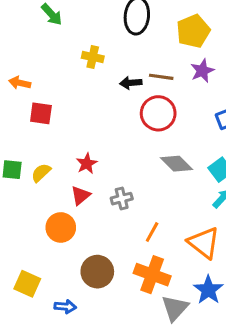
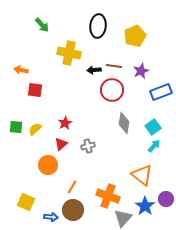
yellow cross: (93, 57) -> (69, 53), size x1.6
purple star: (202, 71) -> (141, 71), moved
gray diamond: (176, 164) -> (124, 123), turned 55
orange line: (152, 232) -> (72, 187), moved
brown circle: (97, 272) -> (73, 210), moved

